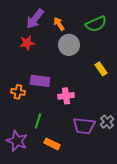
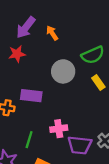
green semicircle: (96, 24) -> (93, 55), moved
gray circle: (69, 45) -> (63, 71), moved
pink cross: (66, 96) -> (59, 129), moved

